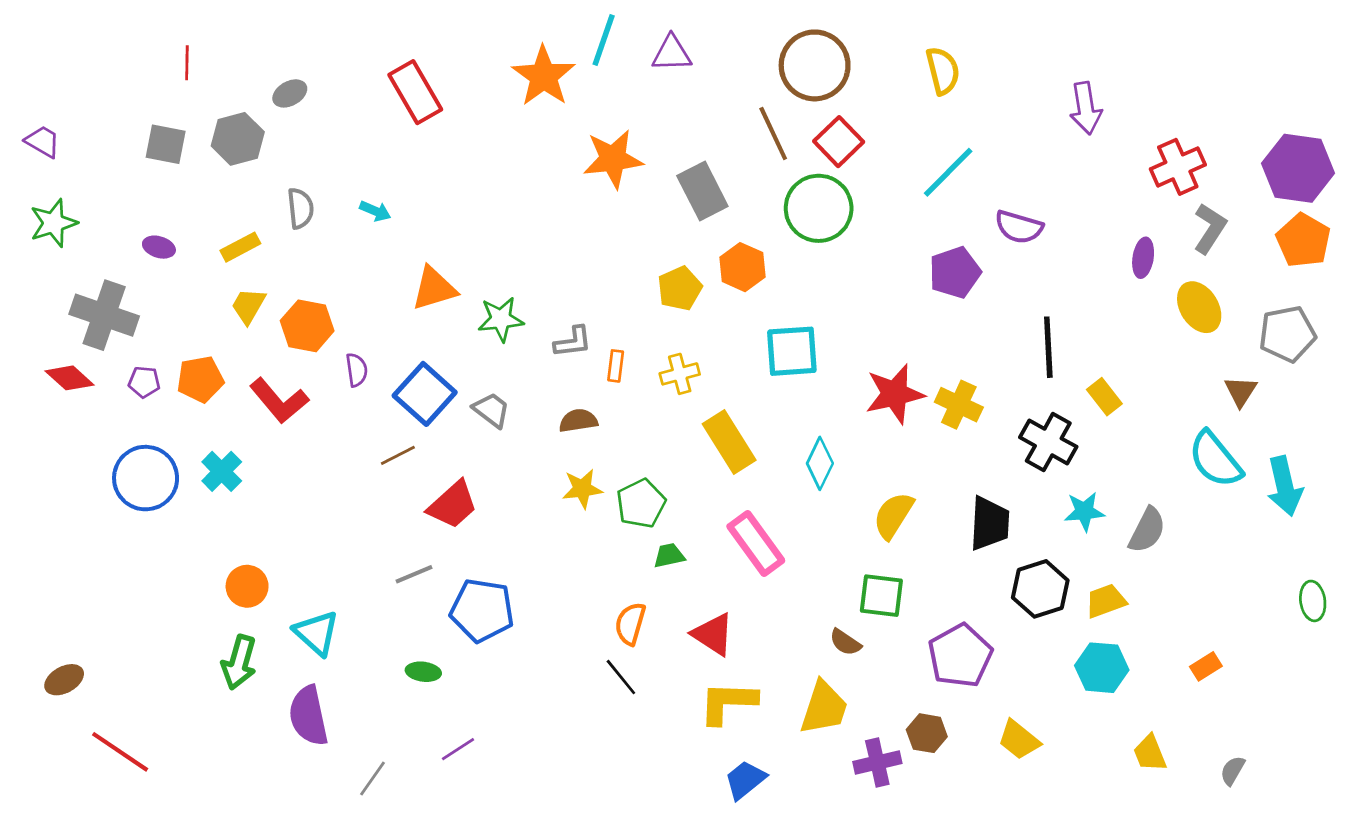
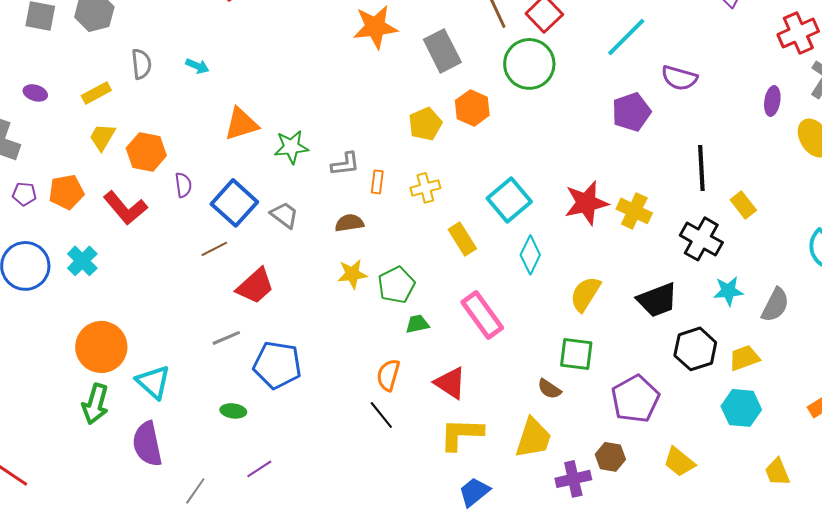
cyan square: (792, 351) -> (509, 200), moved, turned -36
yellow rectangle: (729, 442) -> (462, 239), size x0.7
black trapezoid: (990, 523) -> (657, 300), turned 66
orange circle: (247, 586) -> (101, 347), size x1.6

